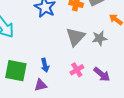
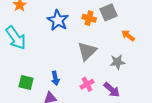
gray star: (99, 38) -> (117, 62), moved
green square: (16, 71) -> (26, 82), size x0.7

